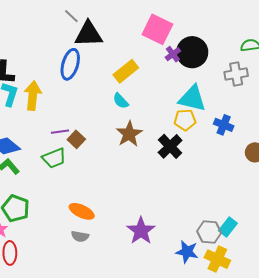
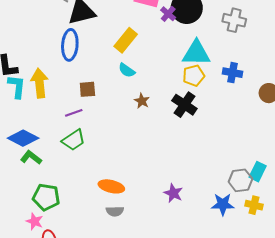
gray cross: (236, 74) -> (234, 20), turned 35
brown star: (129, 134) -> (142, 101), size x0.6
brown square: (76, 139) -> (87, 89), moved, turned -36
purple star: (141, 231) -> (173, 193), size x0.7
yellow cross: (217, 259) -> (254, 205), size x0.7

